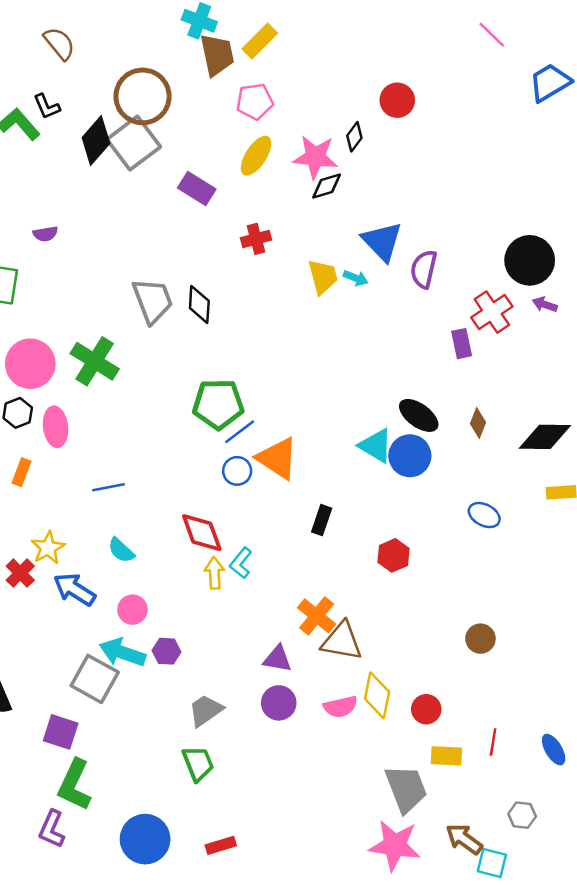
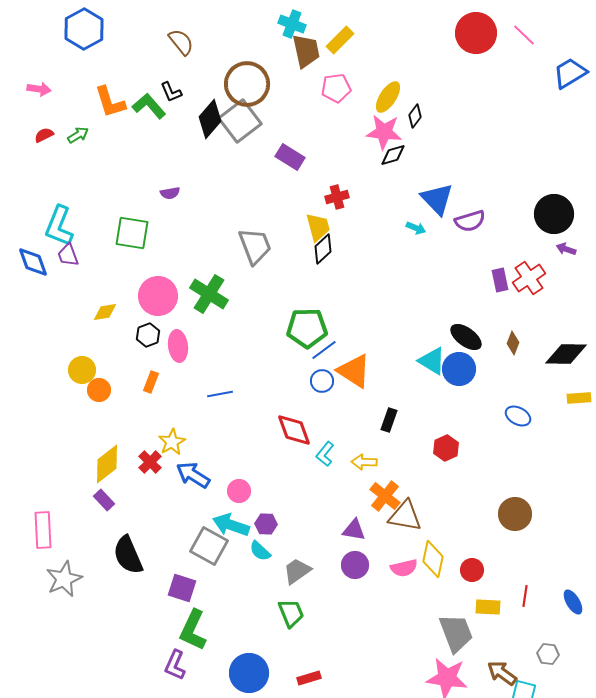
red circle: (397, 100) -> (476, 33), moved, size x1.5
yellow ellipse: (256, 156) -> (388, 97), moved
purple semicircle: (424, 269) -> (470, 221), turned -120
yellow trapezoid: (323, 277) -> (318, 227), moved
black diamond: (199, 304) -> (323, 249), moved, turned 44
red cross: (492, 312) -> (529, 278), moved
cyan semicircle: (121, 550) -> (260, 551), moved
yellow arrow: (214, 573) -> (364, 462), moved, turned -85
brown circle: (480, 639) -> (515, 514), size x1.4

